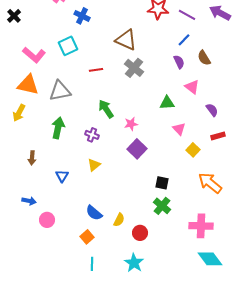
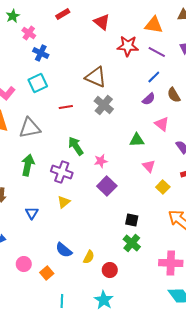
blue cross: (82, 16) -> (41, 53), moved
purple semicircle: (179, 62) -> (149, 99), turned 72
purple cross: (92, 135) -> (62, 172), size x1.5
pink circle: (47, 220) -> (24, 264), moved
orange square: (87, 237) -> (47, 273), moved

